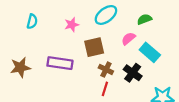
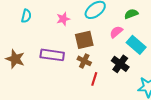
brown star: (20, 67) -> (15, 59), turned 30
brown cross: (106, 70) -> (84, 61), moved

